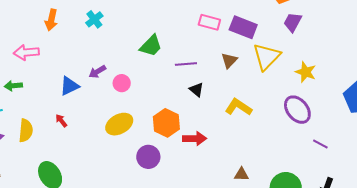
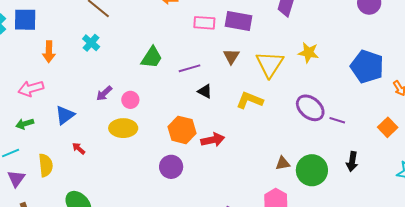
yellow triangle: (266, 57) -> (270, 64), moved
blue triangle: (69, 86) -> (65, 115), moved
purple ellipse: (297, 110) -> (310, 108), moved
yellow ellipse: (119, 124) -> (123, 128), moved, turned 40
brown triangle: (241, 174) -> (283, 163), moved

